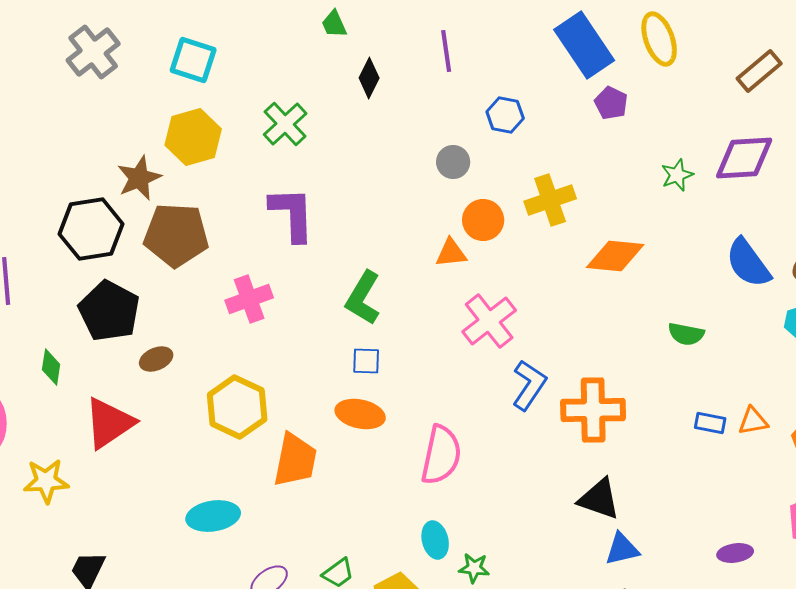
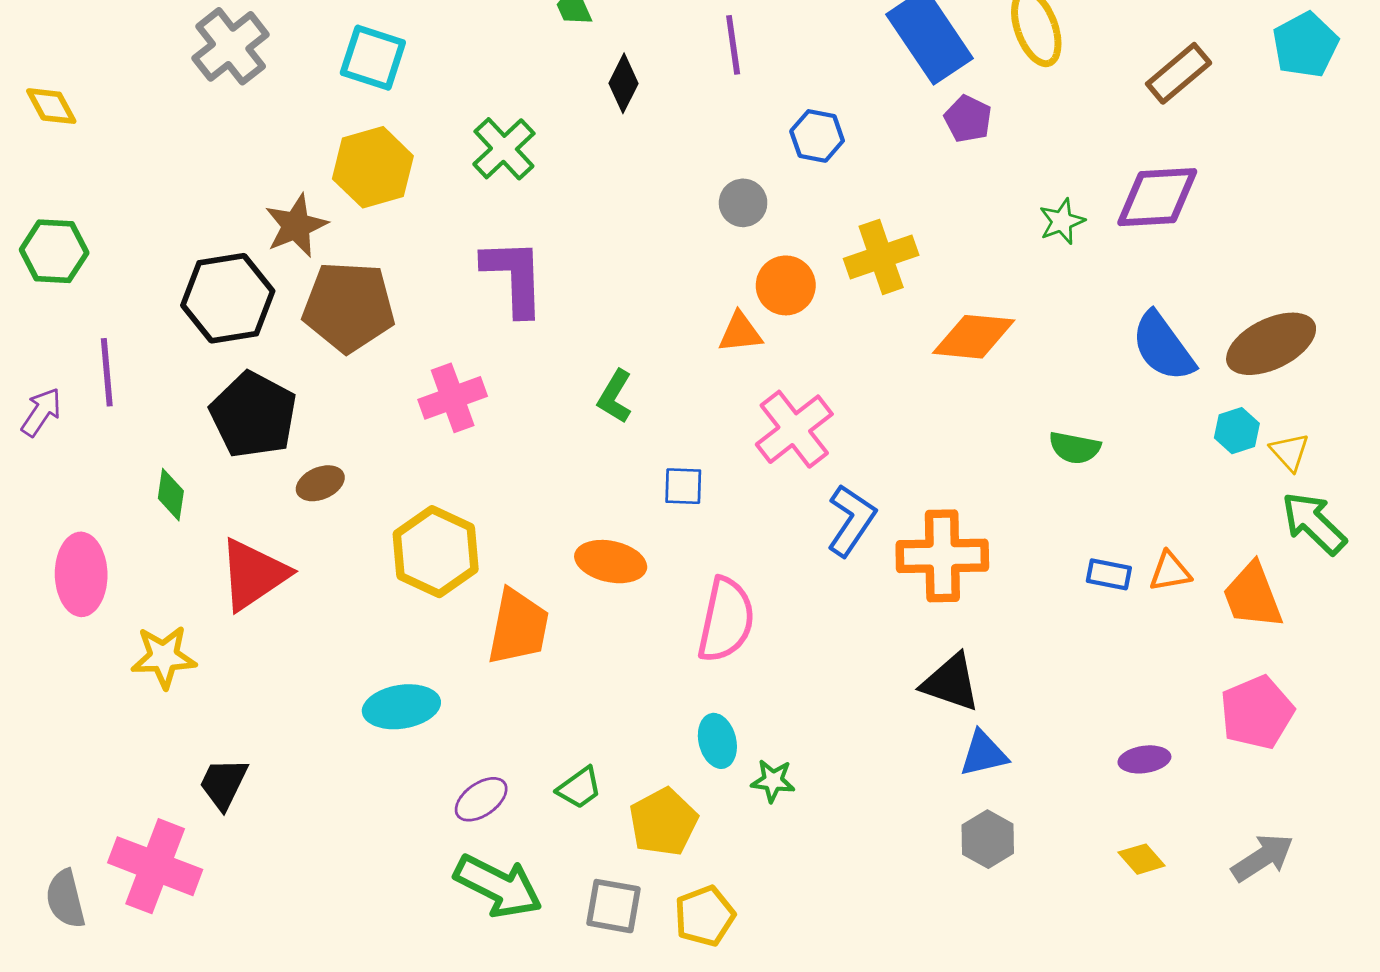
green L-shape: (363, 298) -> (615, 396), size x0.7
blue square: (366, 361) -> (683, 486), moved

